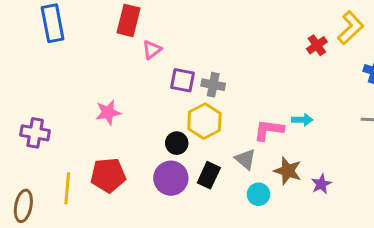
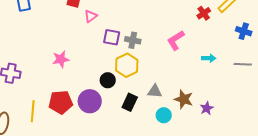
cyan arrow: (302, 120) -> (209, 58), moved
pink L-shape: (269, 130) -> (176, 40), moved, turned -40
gray triangle: (245, 159) -> (155, 91), turned -35
purple circle: (171, 178) -> (90, 101), moved

